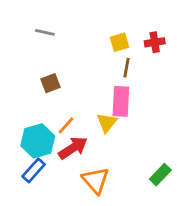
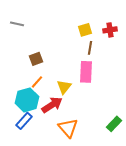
gray line: (45, 32) -> (17, 24), moved
yellow triangle: (107, 123) -> (64, 87), moved
orange line: (66, 125) -> (37, 82), moved

